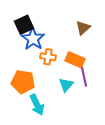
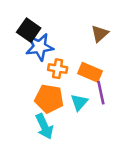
black square: (24, 25) -> (29, 30), turned -30
blue star: (33, 39) -> (40, 47), turned 30
orange pentagon: (23, 82) -> (49, 99), moved

